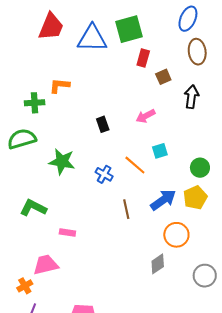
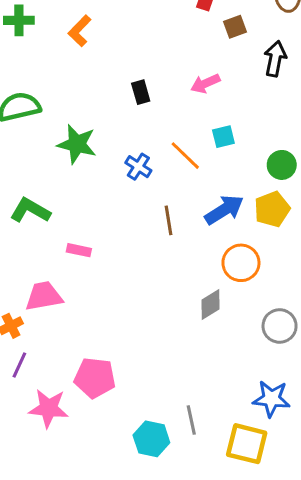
orange L-shape: (59, 86) -> (80, 31), turned -55
green cross: (35, 103) -> (19, 20), moved

